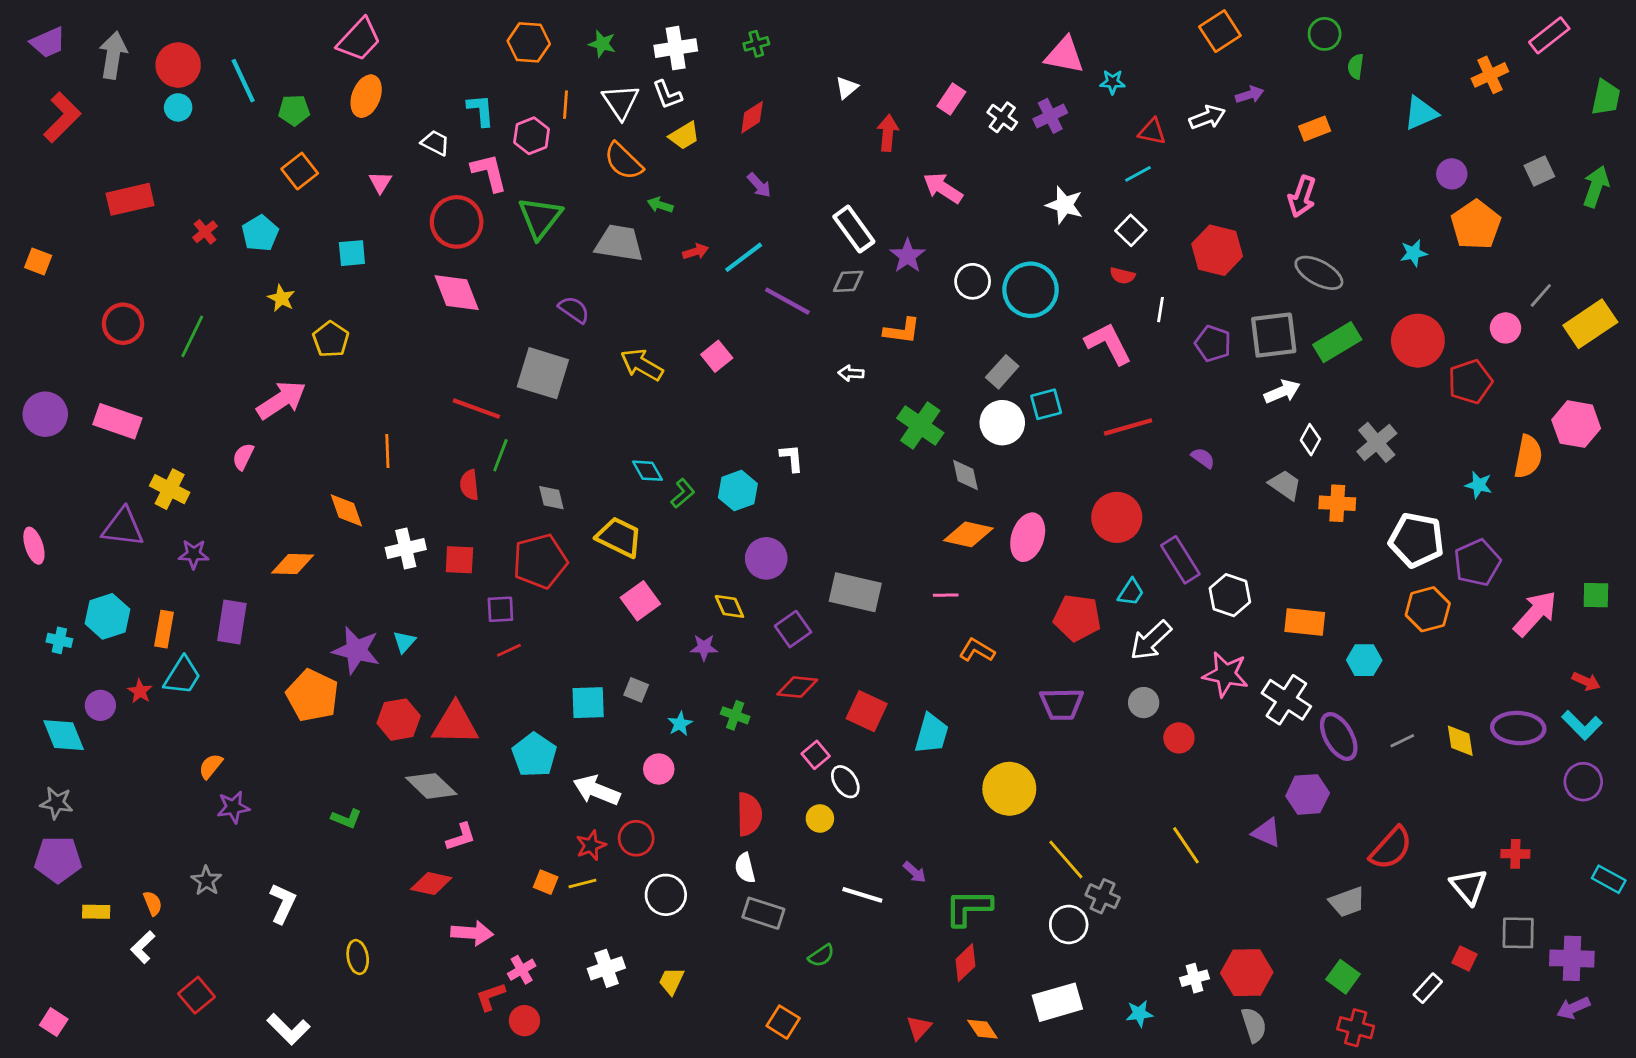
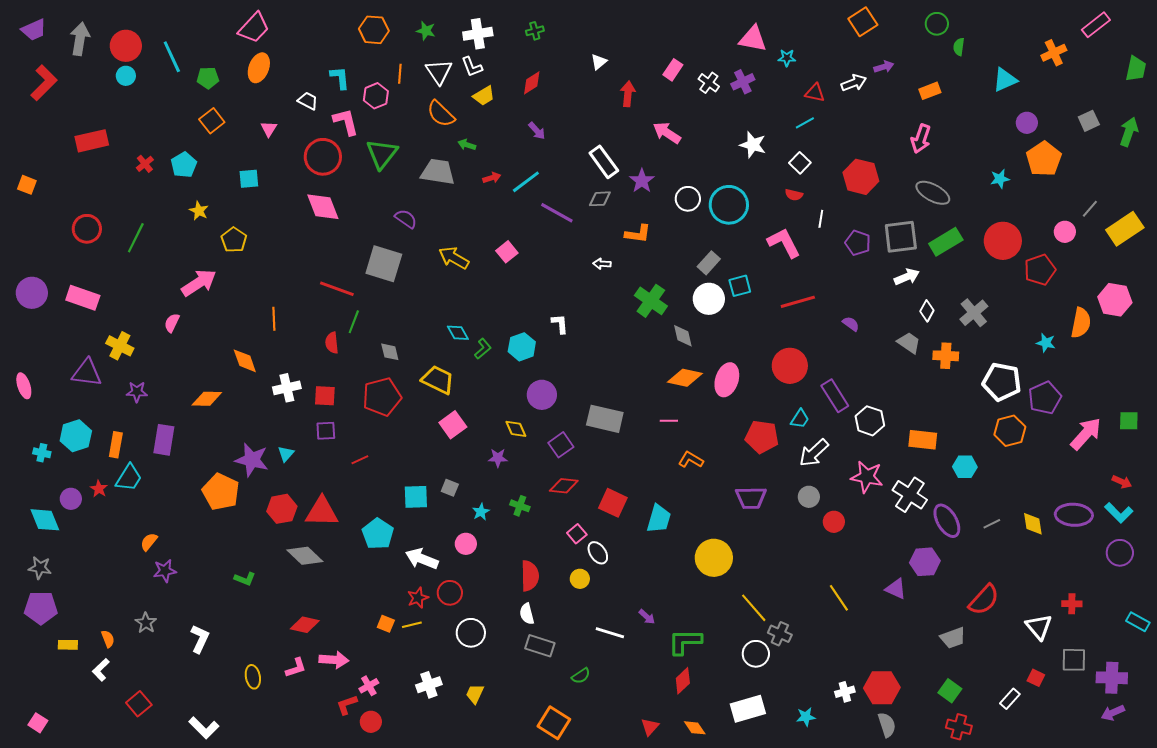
purple square: (500, 609) -> (326, 431), moved
pink L-shape: (461, 837) -> (296, 668), moved
orange square: (783, 1022) -> (554, 723), size x1.4

